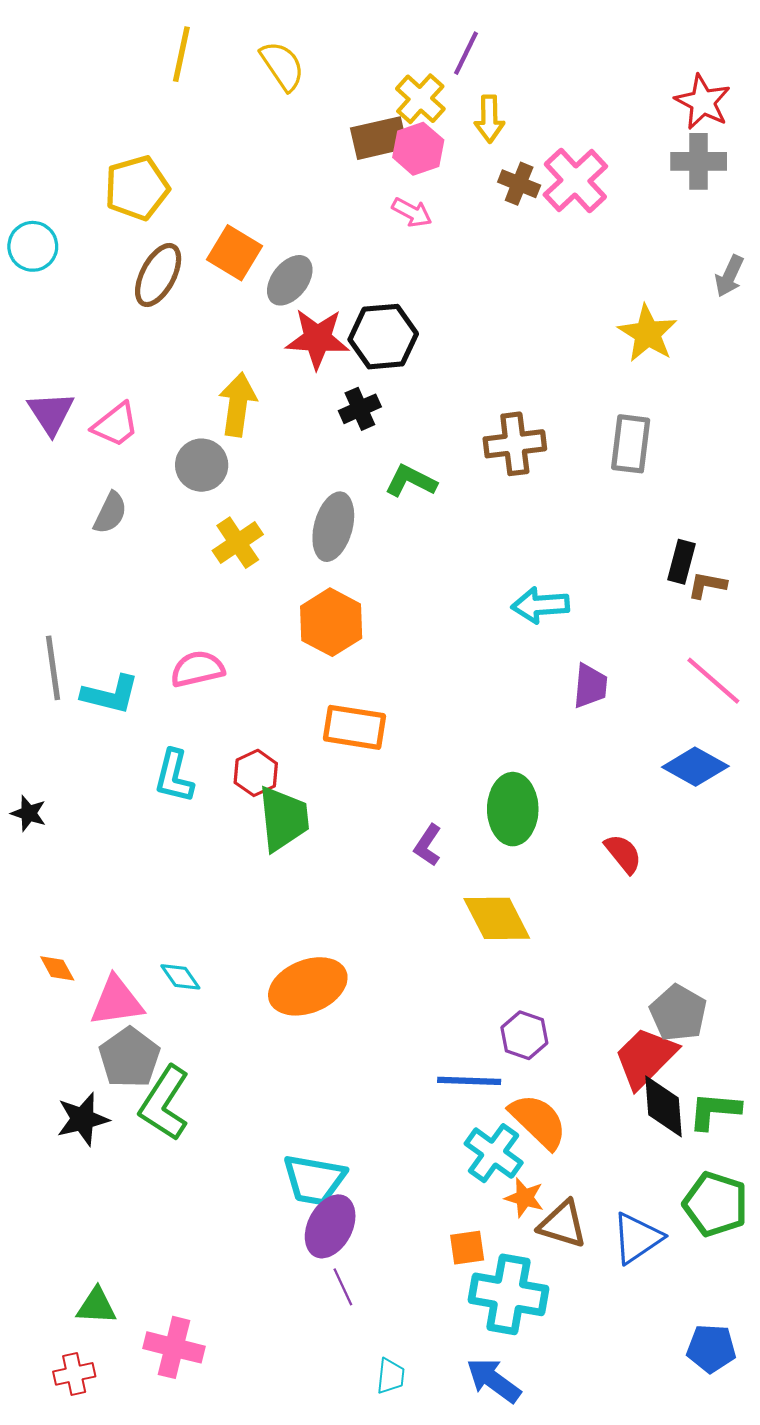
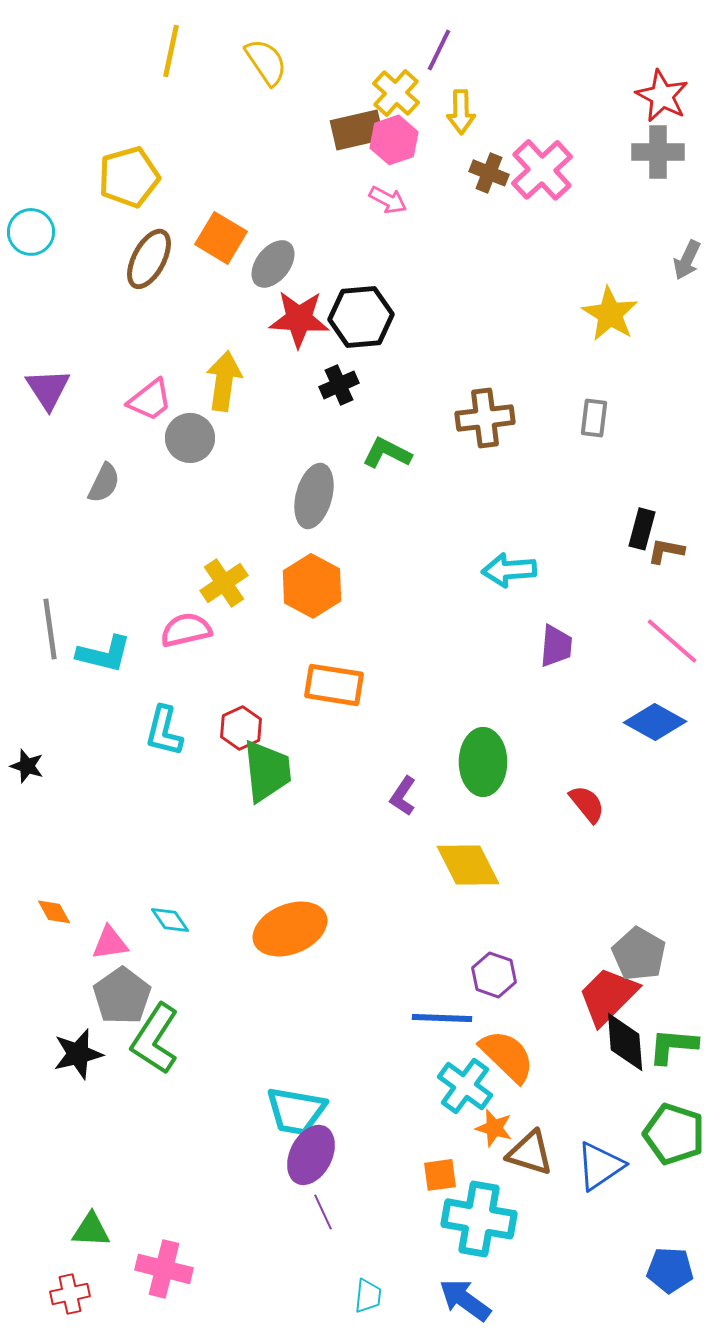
pink trapezoid: (116, 425) -> (150, 400), moved
gray rectangle: (631, 444) -> (594, 418), size x0.7
yellow cross: (238, 543) -> (224, 583), moved
pink triangle: (117, 1001) -> (110, 943), size x0.7

